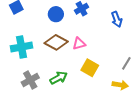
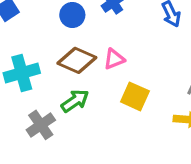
green arrow: (59, 78) -> (75, 101), moved

